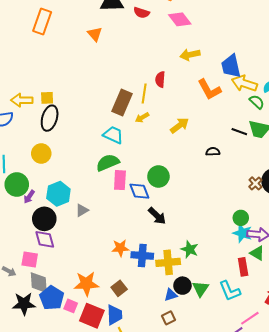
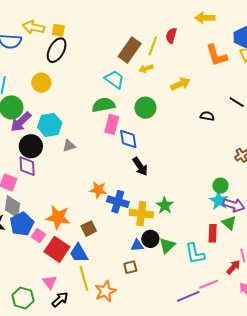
green circle: (158, 176) -> (145, 108), moved
purple arrow: (29, 197) -> (21, 122), size x1.6
blue trapezoid: (114, 315) -> (79, 253), turned 140

